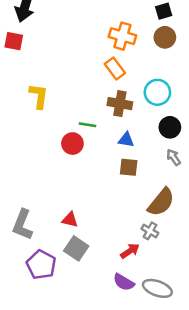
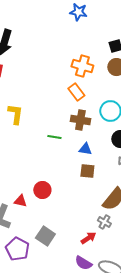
red circle: (72, 144) -> (42, 190), moved
red triangle: (70, 220) -> (20, 201), moved

